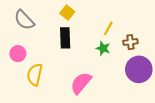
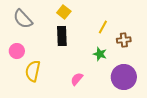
green star: (103, 48) -> (100, 54), moved
purple circle: (139, 69) -> (124, 77), moved
pink semicircle: (81, 83) -> (77, 79), size x0.6

